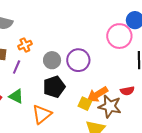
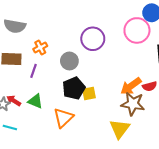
purple circle: (78, 60) -> (93, 39), moved
orange arrow: (97, 94) -> (131, 86), moved
yellow square: (85, 104) -> (89, 93), moved, turned -32

